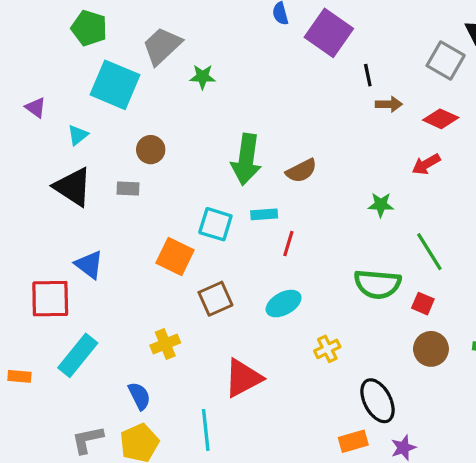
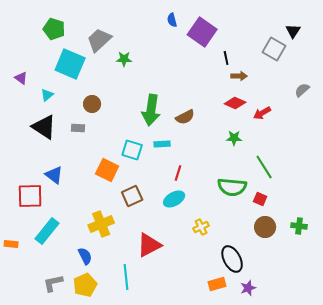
red diamond: (441, 119) -> (235, 103), moved
red line: (288, 244) -> (178, 173), moved
yellow cross: (165, 344) -> (101, 224), size x1.4

